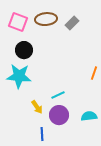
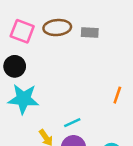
gray rectangle: (72, 23) -> (90, 33), turned 48
black circle: (24, 50) -> (15, 66), moved

